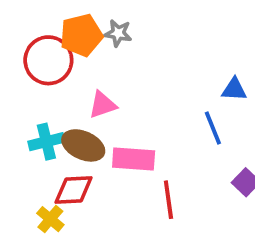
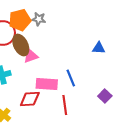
blue line: (213, 128) -> (71, 78), moved
brown ellipse: (83, 145) -> (21, 45), moved, turned 40
red diamond: (74, 190) -> (30, 99), moved

